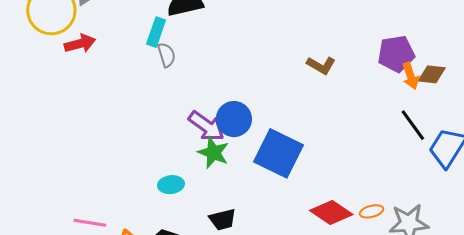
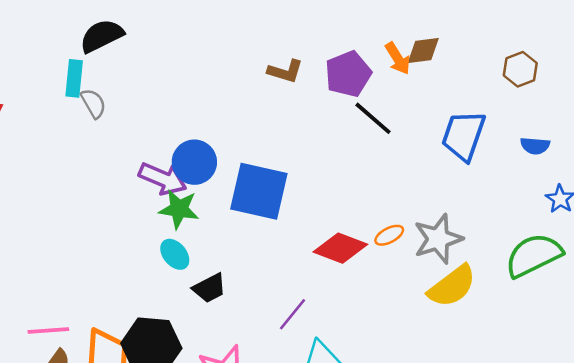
purple pentagon: (396, 54) -> (348, 74), moved
black line: (413, 125) -> (373, 118), moved
cyan ellipse: (171, 185) -> (175, 254), moved, turned 70

